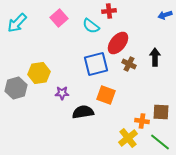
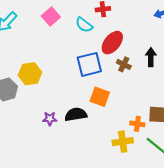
purple star: (62, 93) -> (50, 119), moved
yellow cross: (128, 138) -> (123, 142), turned 30

